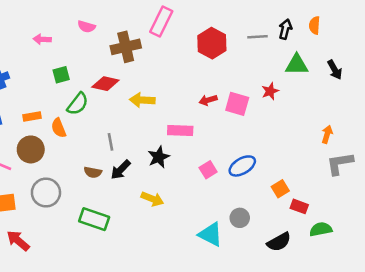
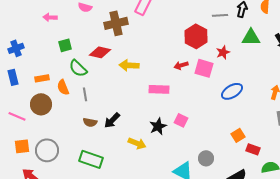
red hexagon: (212, 43) -> (196, 36), moved
red star: (270, 91) -> (223, 52), moved
green semicircle: (78, 104) -> (78, 68), turned 96
gray line: (111, 142) -> (85, 94), moved
black star: (159, 157) -> (158, 126), moved
blue ellipse: (242, 166) -> (232, 91), moved
pink square: (208, 170) -> (181, 120), turned -32
gray circle: (46, 193) -> (47, 150), moved

